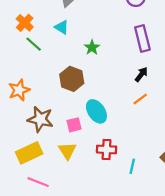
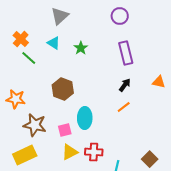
green star: (92, 47) -> (81, 48), moved
orange star: (19, 90) -> (16, 99), turned 30
cyan ellipse: (96, 111) -> (85, 118), turned 35
yellow triangle: (67, 151) -> (70, 152), moved, turned 36

